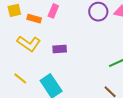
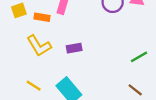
yellow L-shape: (29, 44) -> (39, 46), turned 30

